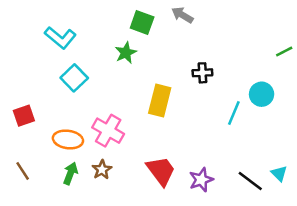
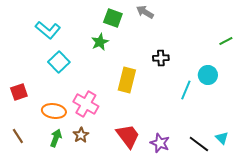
purple star: (201, 180) -> (160, 143), turned -30

